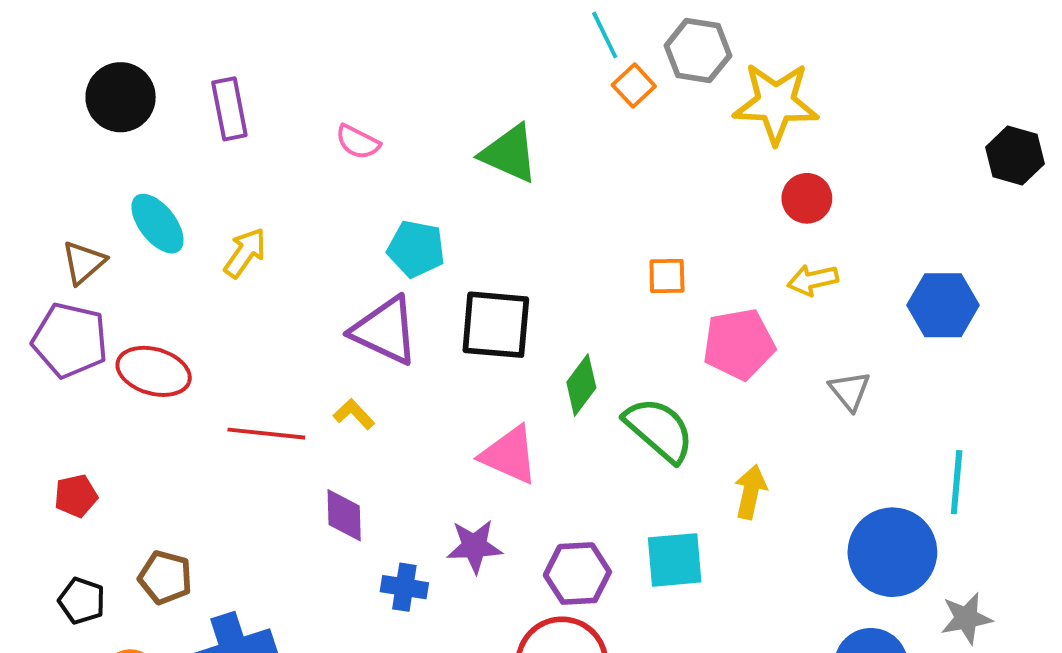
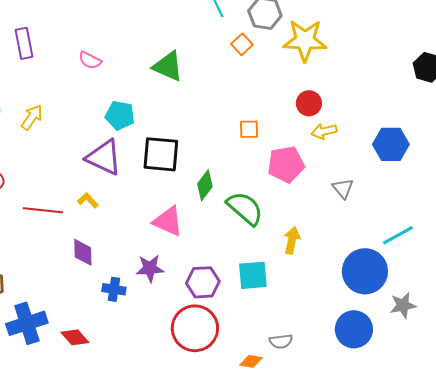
orange square: (634, 86) -> (242, 44), moved
red circle: (807, 198) -> (309, 103), moved
cyan line: (957, 482) -> (398, 235), turned 56

